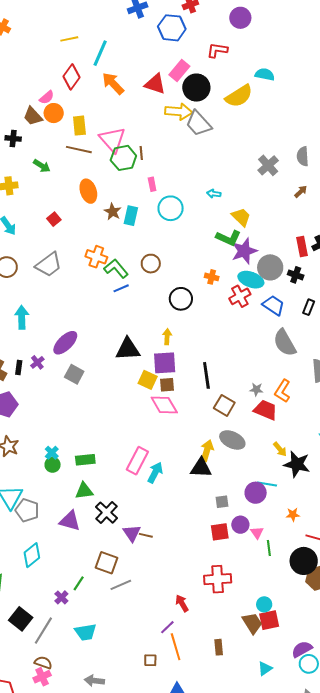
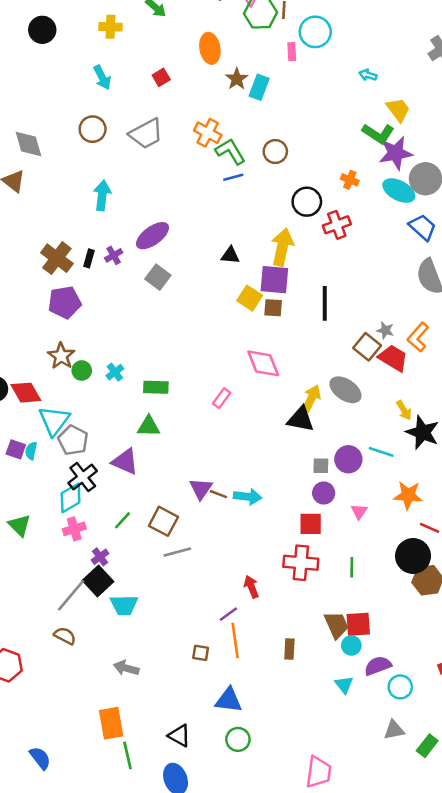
cyan circle: (171, 208) -> (315, 32), moved
red cross: (240, 296) -> (337, 225), moved
yellow arrow: (167, 337) -> (282, 247), size x1.8
black triangle: (128, 349) -> (230, 255), size x0.6
pink diamond: (164, 405) -> (263, 363), moved
brown square: (224, 405) -> (367, 347), moved
pink rectangle: (137, 461) -> (222, 398), size x0.6
green circle: (53, 465) -> (82, 371), moved
cyan arrow: (155, 473) -> (248, 497), moved, turned 60
purple circle: (256, 493) -> (348, 459), moved
black cross: (106, 513) -> (83, 477), moved
orange star: (293, 515) -> (408, 495), size x1.6
purple circle: (240, 525) -> (324, 493), moved
red square: (220, 532) -> (311, 524), moved
green line: (269, 548) -> (352, 567), moved
green line: (79, 583) -> (122, 520), moved
cyan circle: (264, 604) -> (351, 645), moved
black square: (21, 619) -> (98, 581), moved
purple semicircle: (302, 649) -> (378, 666), moved
cyan triangle: (265, 668) -> (344, 685), turned -42
pink cross: (42, 677) -> (74, 529), moved

